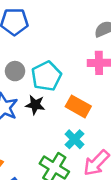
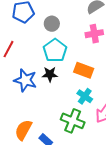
gray circle: (15, 71) -> (52, 24), moved

